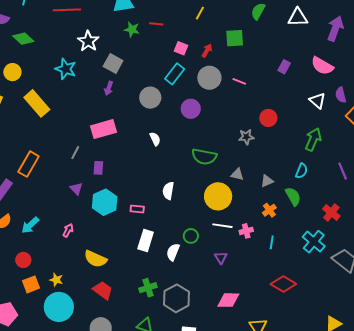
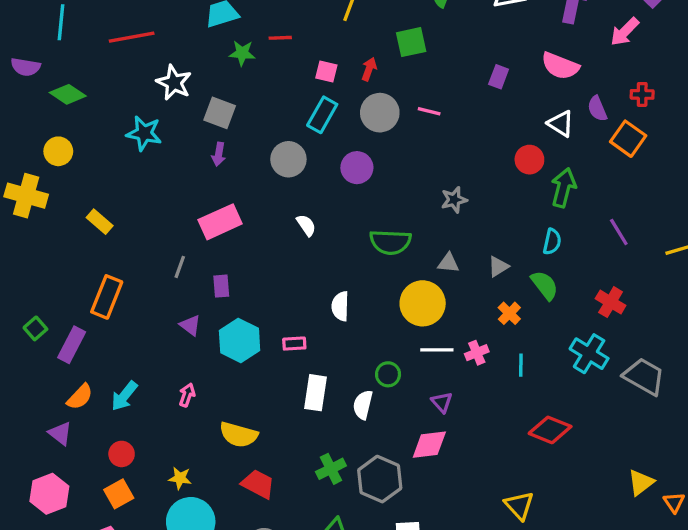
yellow rectangle: (37, 103) -> (100, 222), moved, size x0.6
red circle: (268, 118) -> (529, 160), moved
orange square: (31, 284) -> (119, 494), moved
pink diamond: (228, 300) -> (429, 445), moved

